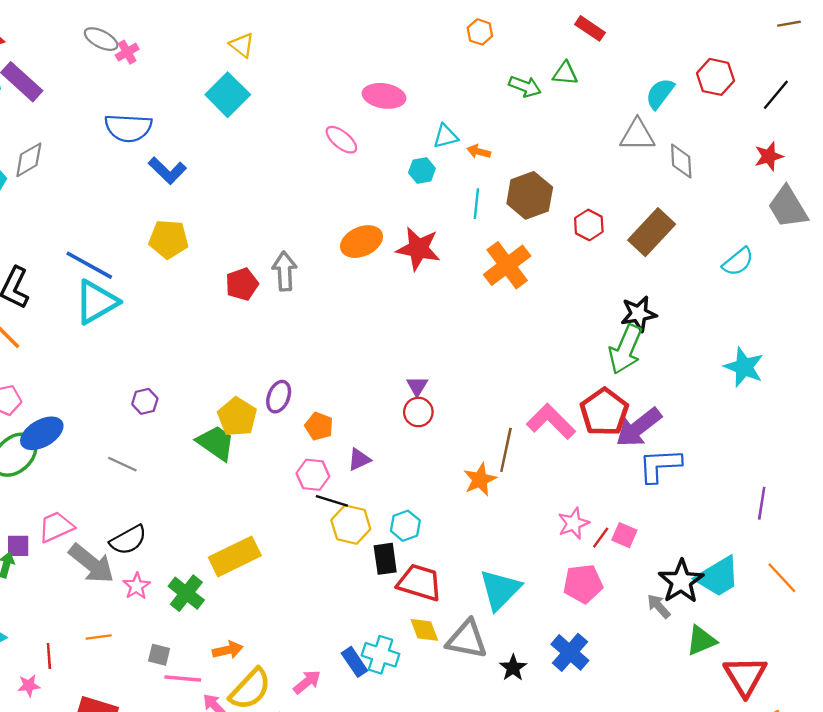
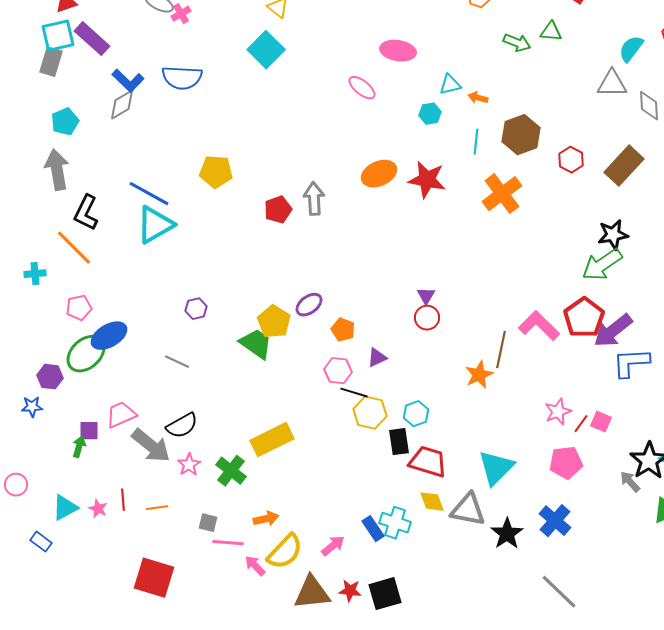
gray diamond: (29, 160) -> (122, 105), moved
blue L-shape: (167, 170) -> (128, 81), moved
green arrow: (626, 349) -> (602, 265), turned 33
purple ellipse: (279, 397) -> (309, 305), turned 32
red line: (49, 656) -> (123, 500), moved
black star: (513, 668) -> (507, 534), size x1.4
pink star: (29, 686) -> (98, 509), moved, turned 30

